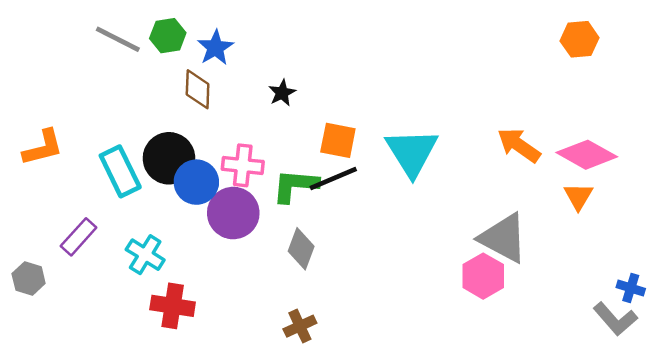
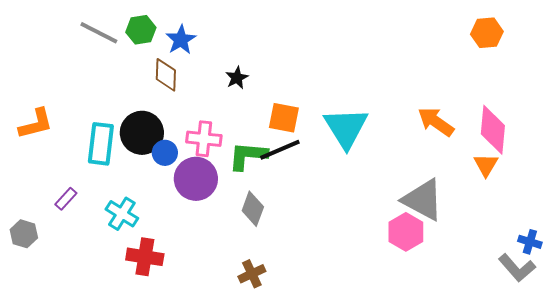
pink diamond: (587, 155) -> (493, 130), turned 66
cyan rectangle: (120, 171) -> (101, 144), turned 33
blue circle: (196, 182) -> (165, 153), size x0.7
purple rectangle: (79, 237) -> (66, 199), size x0.7

